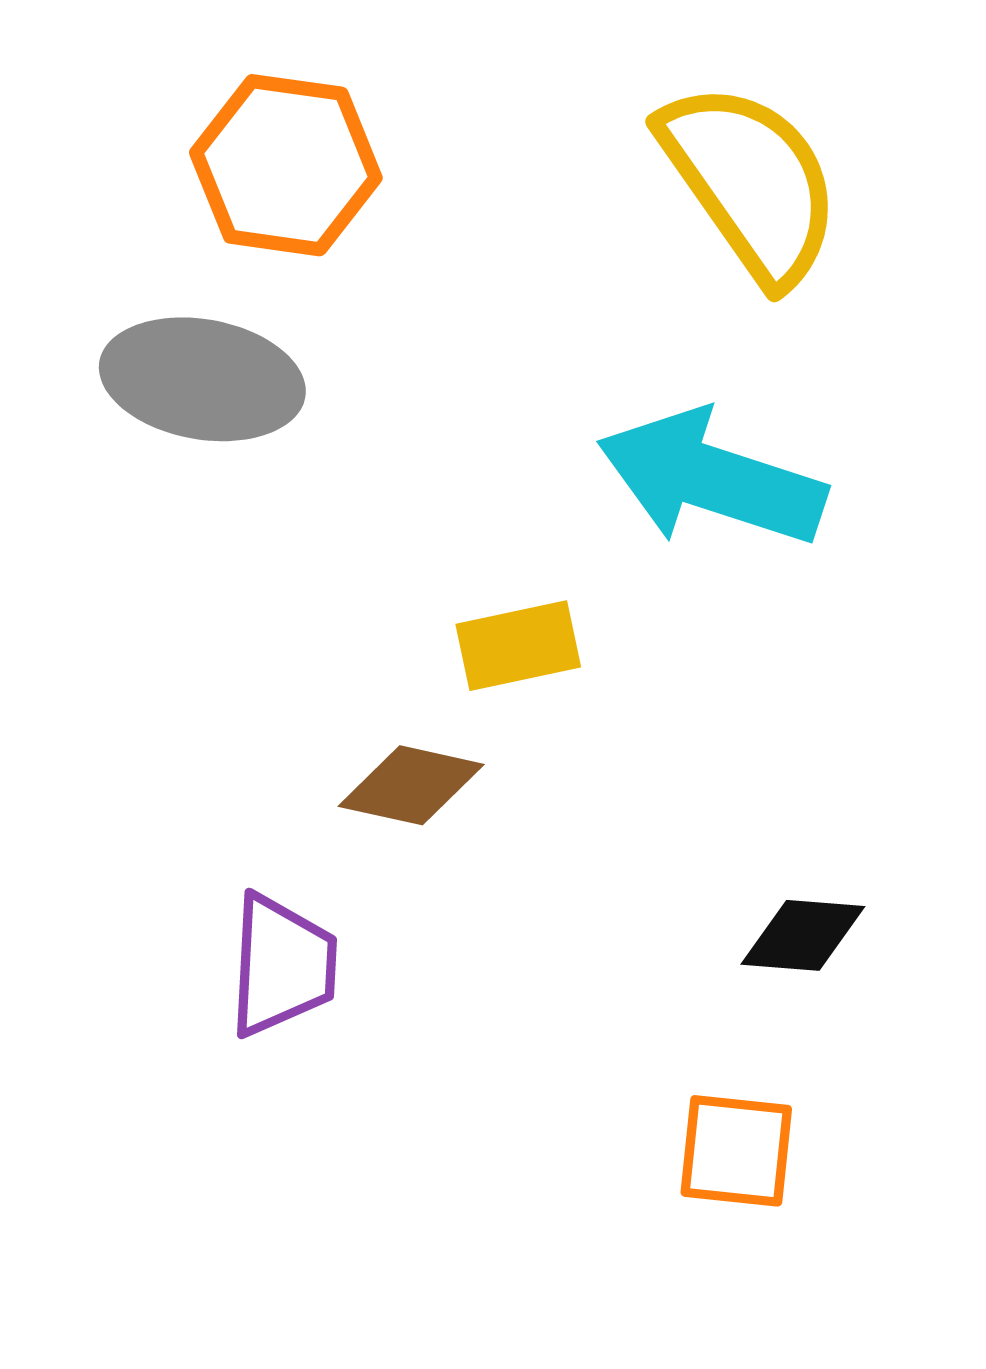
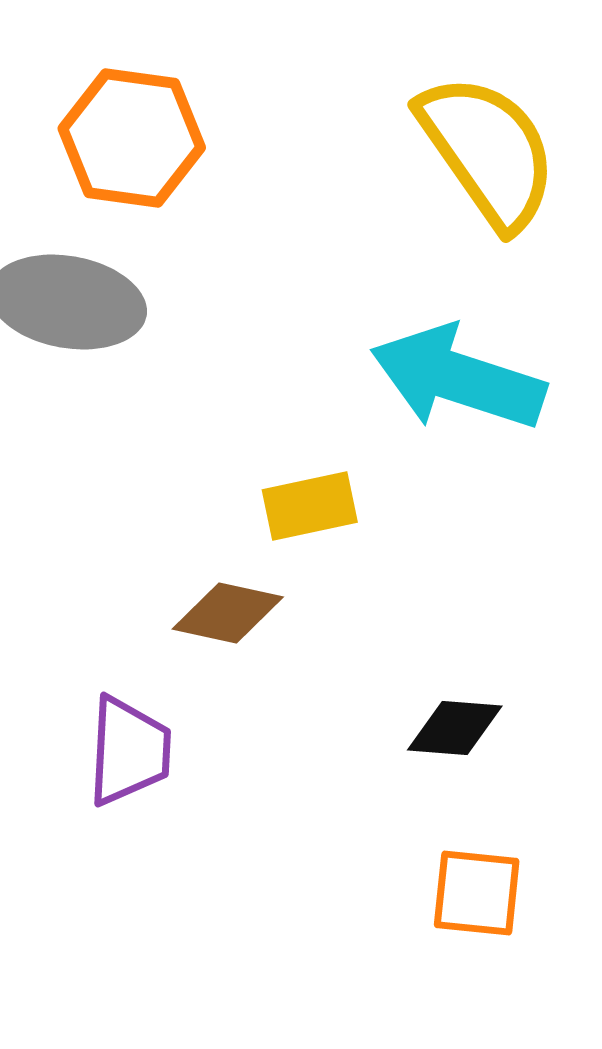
black diamond: (803, 935) -> (455, 728), moved

